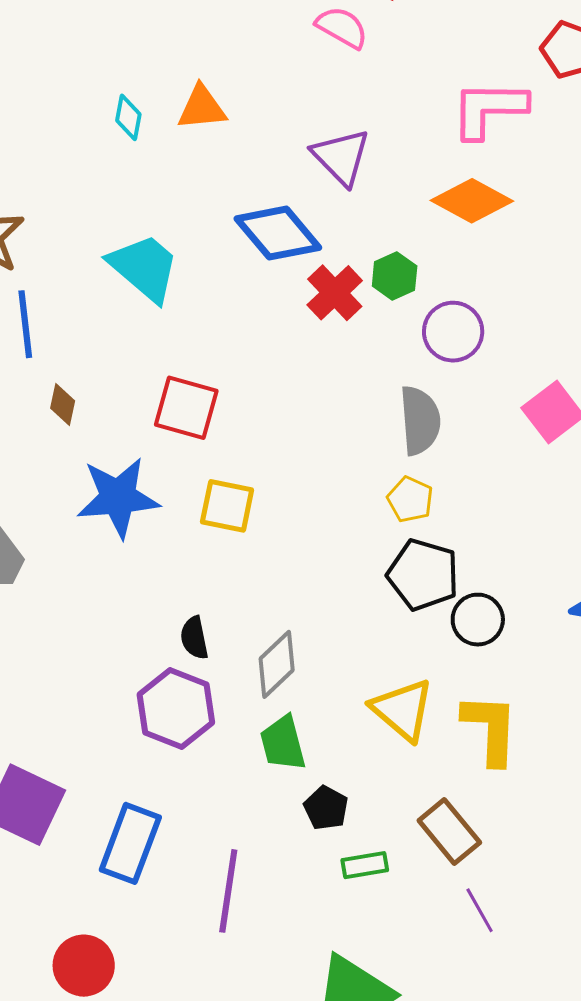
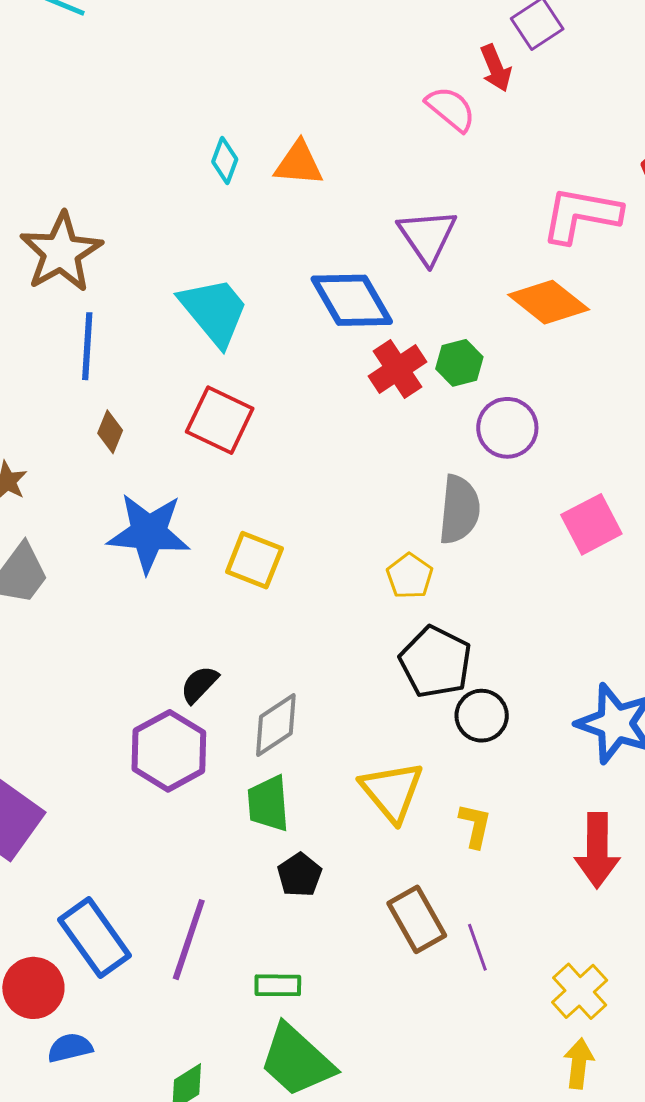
red square: (186, 408) -> (220, 420), moved
yellow pentagon: (410, 499) -> (410, 576), moved
black semicircle: (194, 638) -> (199, 684), turned 45
yellow L-shape: (490, 729) -> (475, 826), size x0.6
blue rectangle: (130, 843) -> (95, 938), moved, turned -66
green rectangle: (365, 865) -> (278, 985), moved
purple line: (480, 910) -> (477, 947), moved

